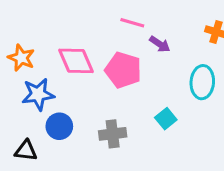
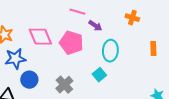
cyan ellipse: (202, 82) -> (110, 51), moved
gray cross: (113, 134) -> (64, 85), turned -36

